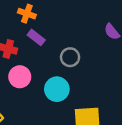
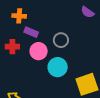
pink circle: (20, 77) -> (39, 51), moved

